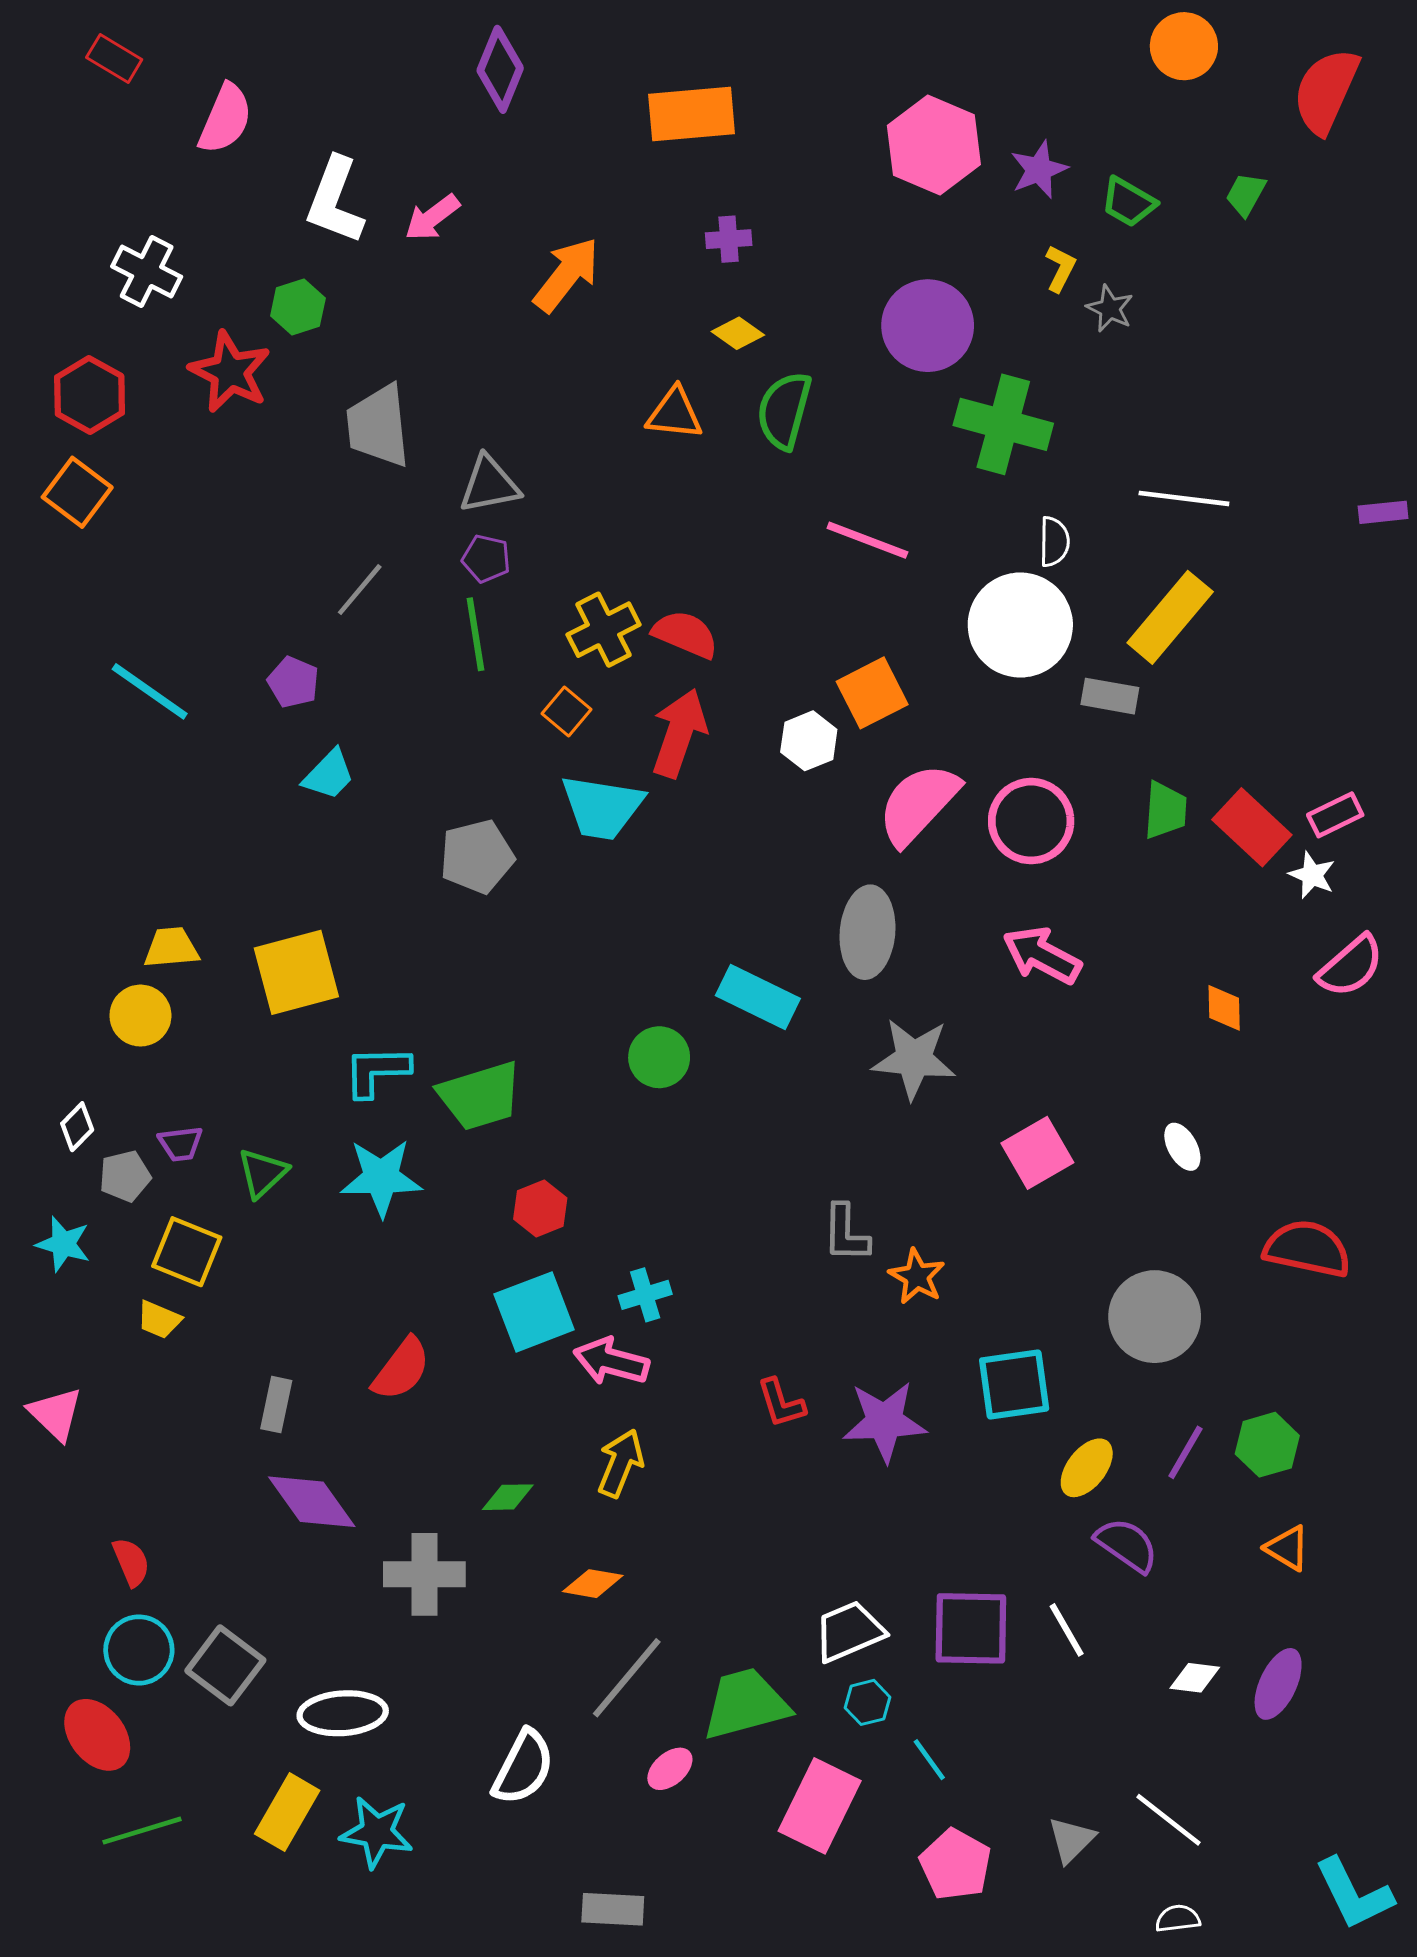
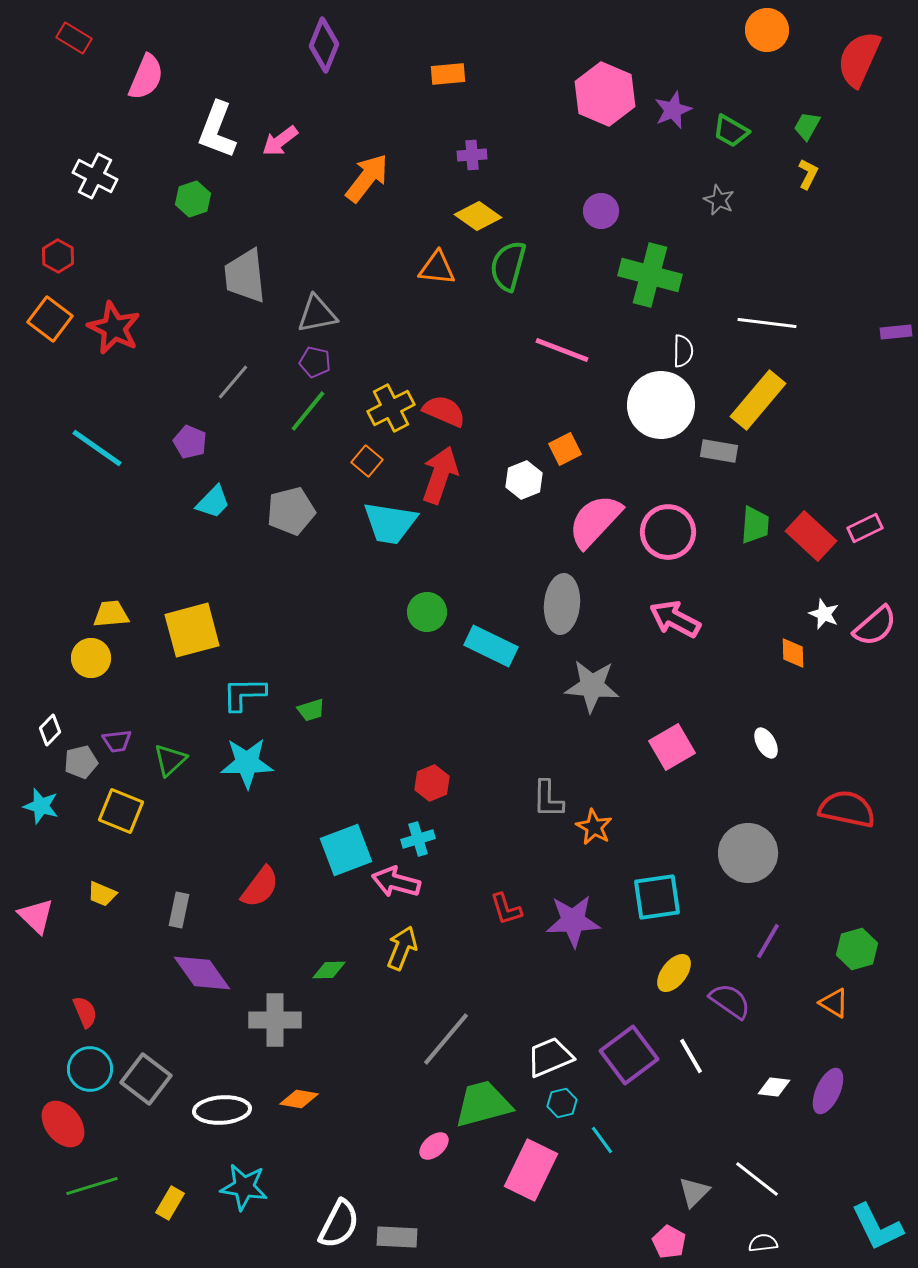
orange rectangle: (692, 114) -> (448, 74), size x0.6
yellow L-shape: (1060, 268) -> (808, 174), moved
purple circle: (928, 326) -> (601, 211), size x0.6
yellow diamond: (738, 333) -> (478, 216), size x1.4
red star: (230, 372) -> (114, 328), moved
red hexagon: (90, 395) -> (58, 256), size x0.7
green line: (475, 634) -> (308, 411), turned 48
orange square: (872, 693) -> (565, 449), size x0.7
gray pentagon: (477, 857) -> (291, 511), moved
white star: (1312, 875) -> (824, 614), moved
green circle: (659, 1057) -> (427, 612), moved
green trapezoid: (480, 1096) -> (311, 710), size x0.5
red hexagon: (540, 1208) -> (432, 783), moved
yellow trapezoid: (159, 1320) -> (102, 894), moved
green hexagon: (1267, 1445) -> (857, 949), moved
yellow ellipse: (1087, 1468) -> (674, 973), moved
orange diamond: (593, 1584) -> (299, 1099), moved
purple square: (971, 1628) -> (629, 1055), turned -38
gray line: (627, 1678) -> (446, 1039), moved
white semicircle: (523, 1767) -> (339, 1224), moved
yellow rectangle: (287, 1812) -> (170, 1203), moved, size x0.7
pink pentagon: (955, 1865) -> (669, 1242), moved, size x0.7

